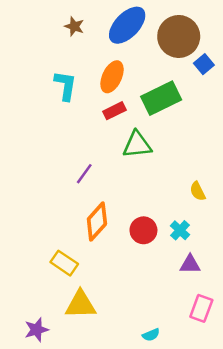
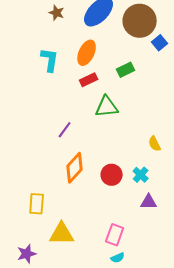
green rectangle: (161, 98) -> (126, 70), size x0.6
yellow rectangle: (64, 263) -> (37, 204), moved, turned 60
pink rectangle: (201, 308) -> (115, 235), moved

